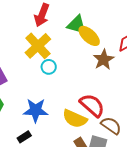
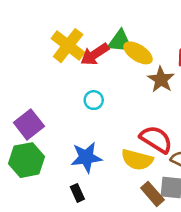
red arrow: (42, 15) -> (95, 54), moved, turned 45
yellow cross: (38, 46) -> (68, 46), moved
black rectangle: (24, 137) -> (77, 193), turned -72

